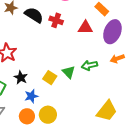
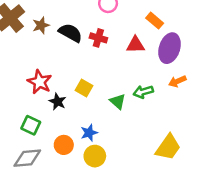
black star: (21, 77) -> (58, 102), moved
yellow square: (50, 78) -> (84, 88), moved
blue star: (31, 96) -> (89, 133), moved
orange circle: (27, 116) -> (64, 145), moved

